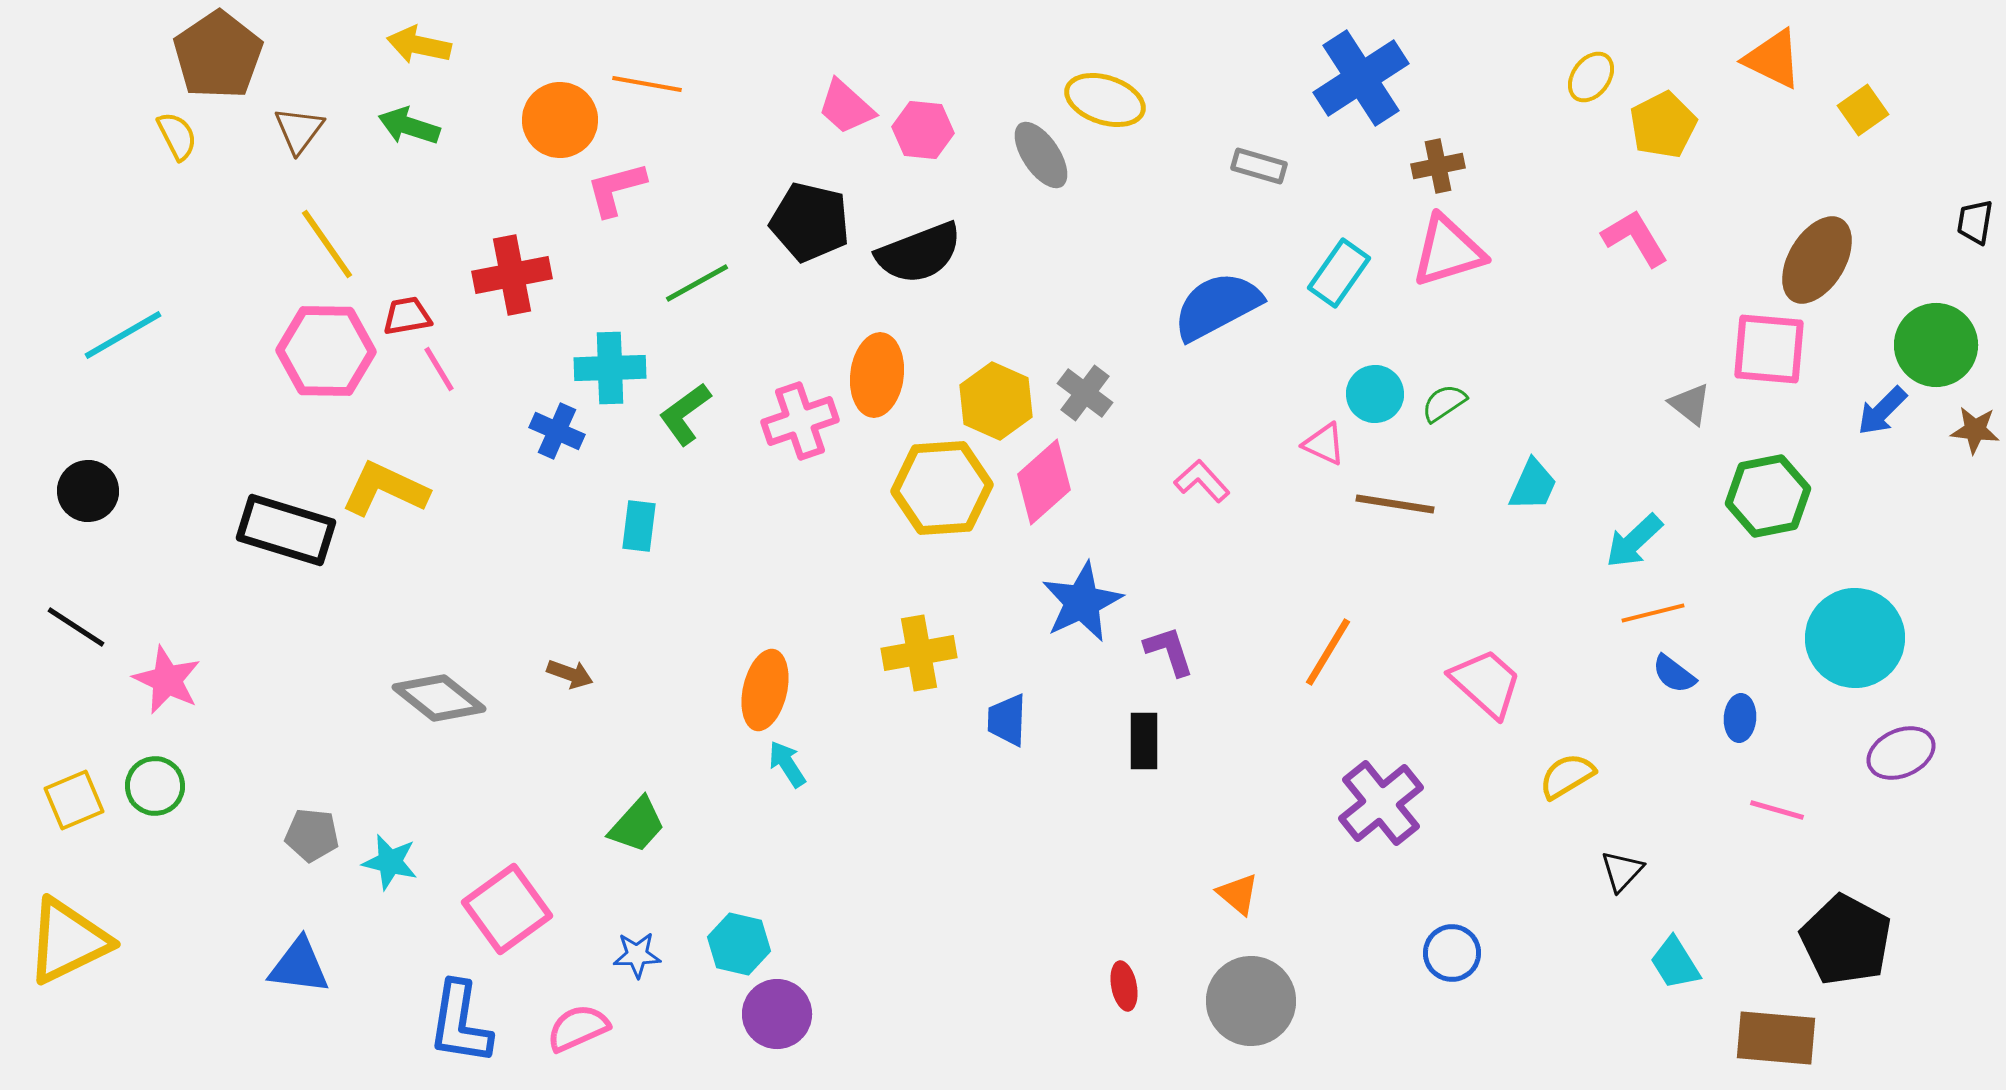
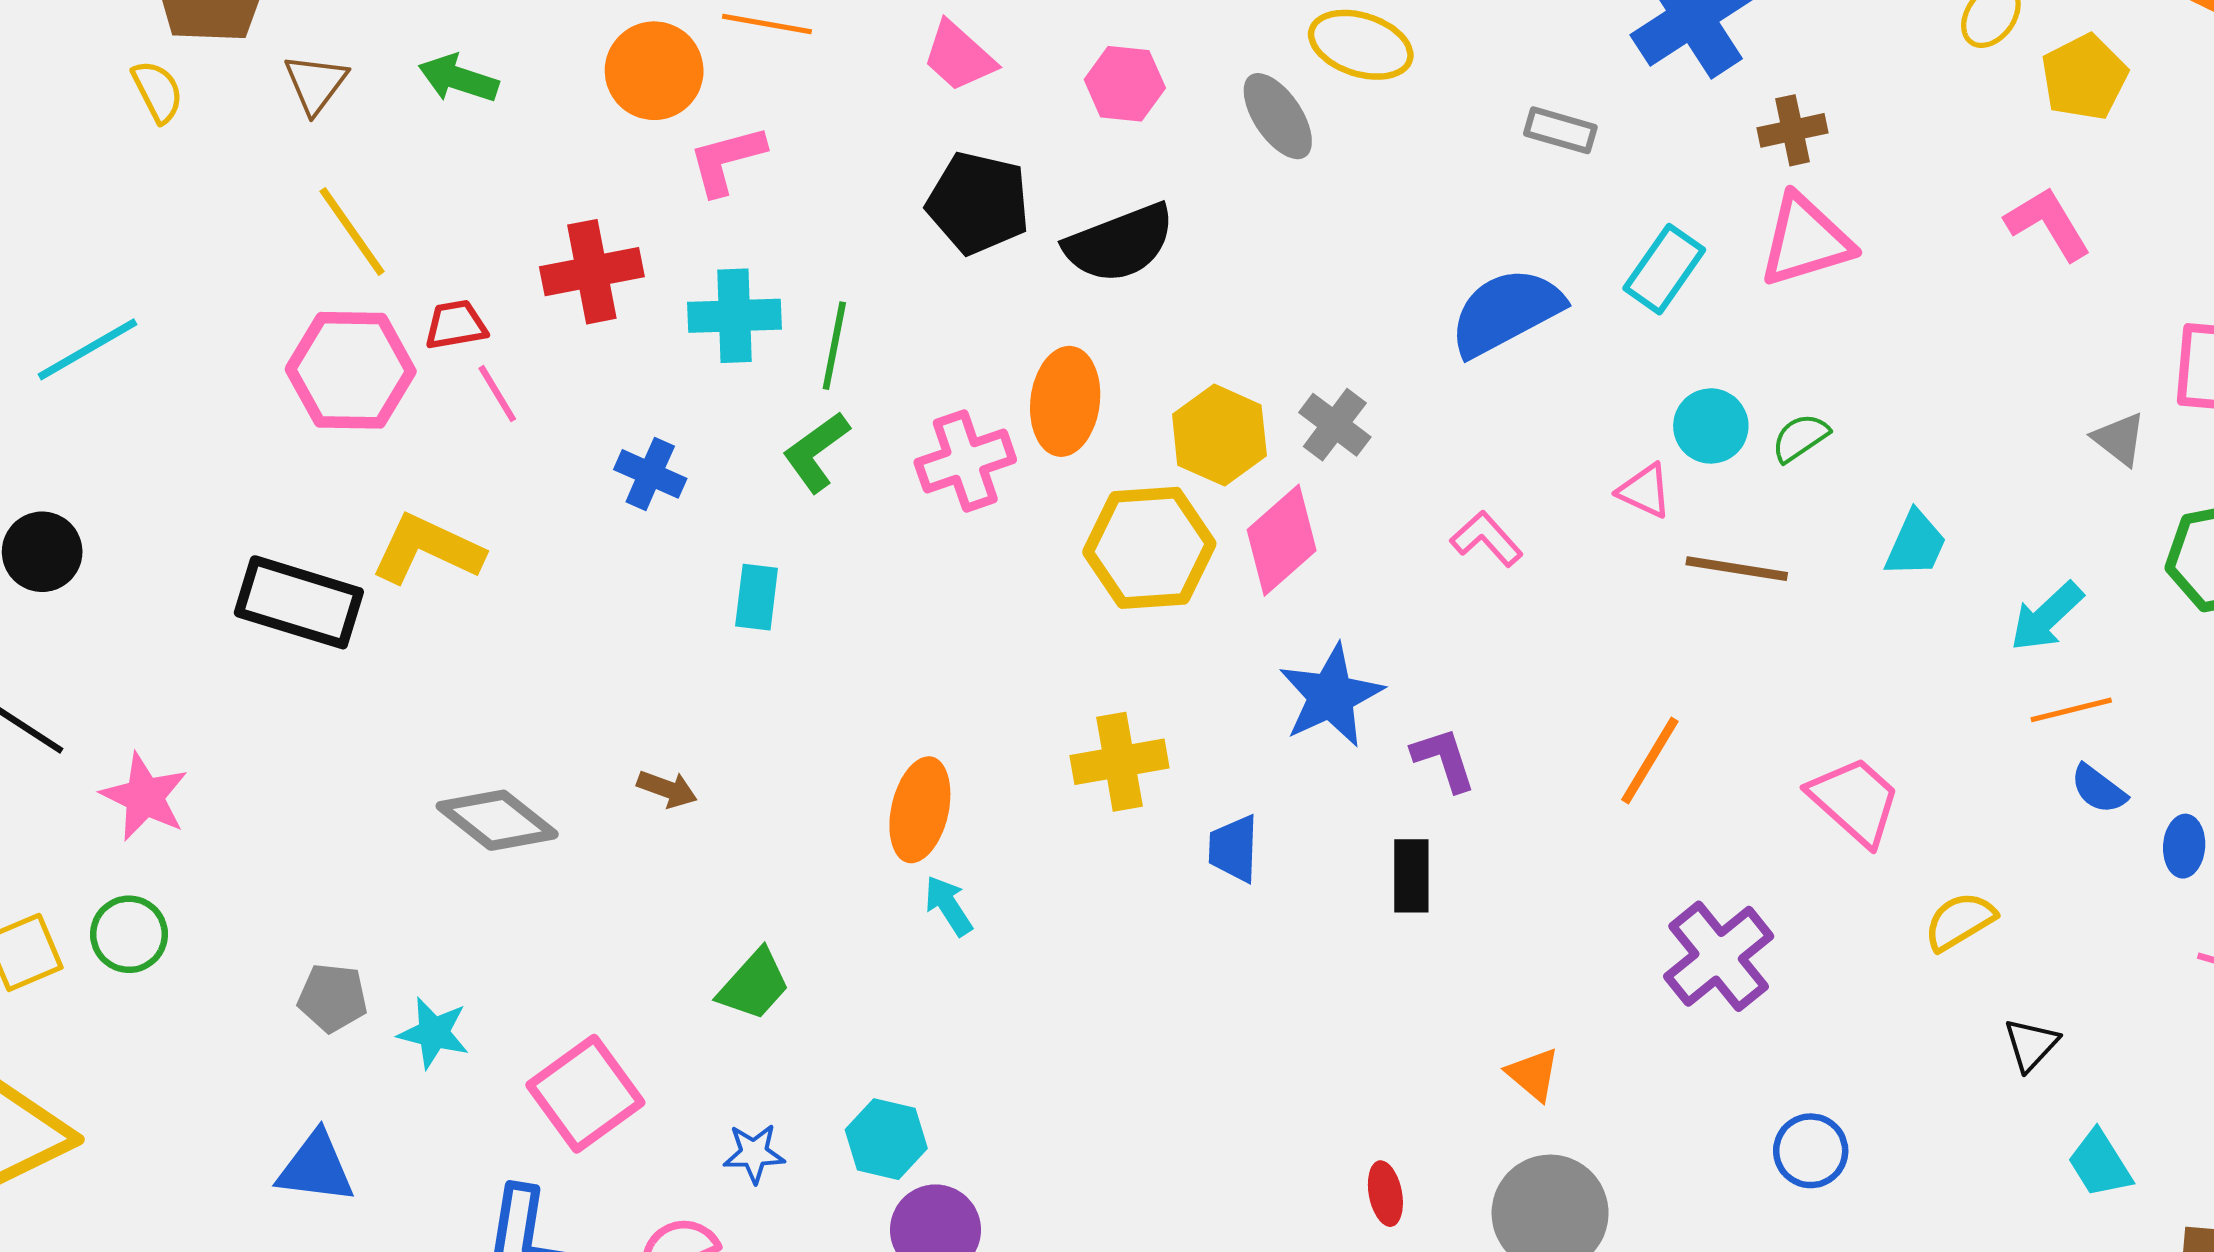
pink trapezoid: (846, 107) -> (959, 56), moved
green line: (697, 283) -> (834, 346), moved, turned -50
cyan cross: (610, 368) -> (734, 316), moved

